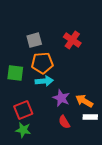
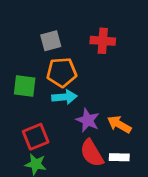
red cross: (72, 40) -> (103, 41), turned -30
white rectangle: (90, 117) -> (119, 157), moved
red semicircle: (64, 122) -> (92, 153), size x1.5

